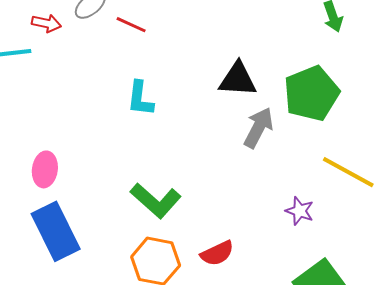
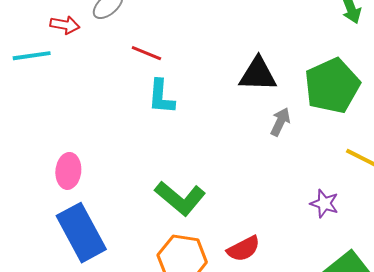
red line: (131, 25) -> (146, 53), moved
gray arrow: (258, 128) -> (280, 122), size x0.7

